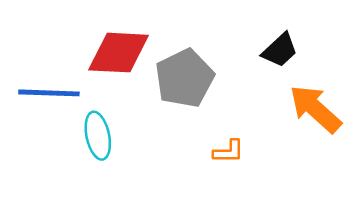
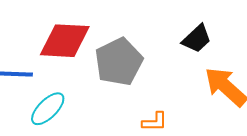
cyan ellipse: (98, 136) -> (48, 109), turned 57

